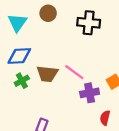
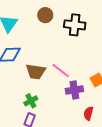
brown circle: (48, 13) -> (45, 15), moved
green cross: (22, 81) -> (31, 101), moved

